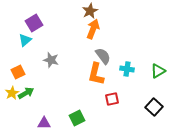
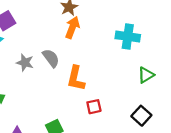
gray semicircle: (103, 56) -> (51, 58), moved
cyan cross: (127, 69) -> (128, 37), moved, size x1.5

